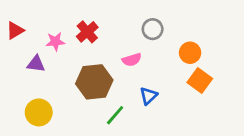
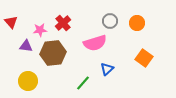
red triangle: (15, 31) -> (11, 22), turned -40
orange circle: (190, 53) -> (137, 23), moved
pink semicircle: (132, 60) -> (95, 43), size x1.6
brown hexagon: (94, 82) -> (53, 53), moved

